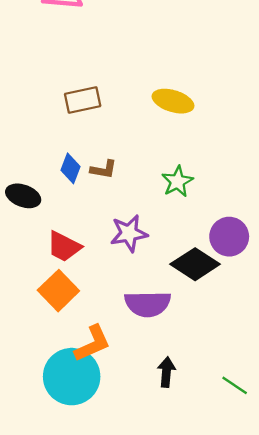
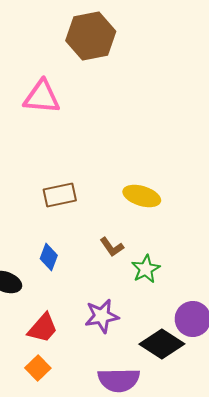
brown L-shape: (104, 169) -> (112, 247), moved, turned 45
red trapezoid: (64, 247) -> (43, 328), turned -76
orange square: (58, 291) -> (38, 368), size x0.7

